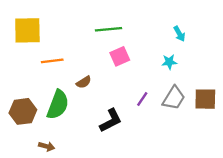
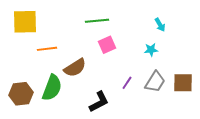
brown semicircle: (84, 82) -> (75, 68), size x1.6

